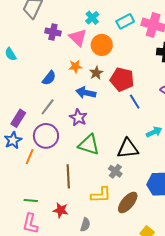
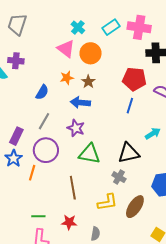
purple cross: (53, 32) -> (16, 61), moved
red pentagon: (122, 79) -> (134, 79), moved
blue line: (135, 102) -> (130, 106), turned 56

